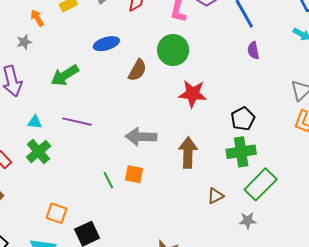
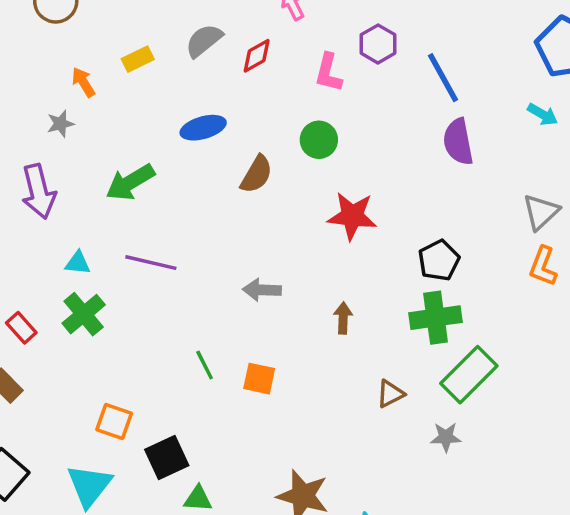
green circle: (173, 50) -> (319, 140), size x0.7
purple semicircle: (253, 50) -> (458, 142), size x1.5
gray arrow: (141, 137) -> (262, 290), size x0.7
brown arrow: (188, 153) -> (343, 318), size x0.6
orange square: (134, 174) -> (259, 379), moved

